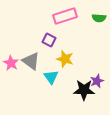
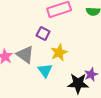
yellow star: (65, 59) -> (59, 52), turned 30

